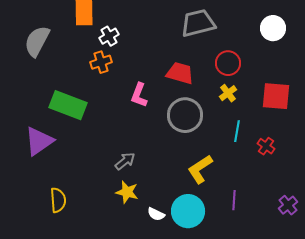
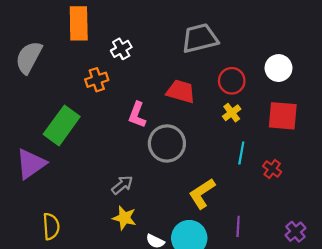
white circle: (273, 28) -> (278, 68), moved
white cross: (109, 36) -> (121, 49), moved
green rectangle: (68, 105) -> (62, 125), turned -75
gray circle: (185, 115) -> (167, 143), moved

